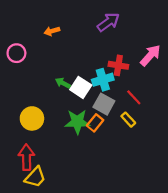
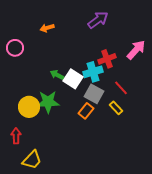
red cross: (118, 65) -> (107, 59), turned -30
green star: (77, 122) -> (48, 102), moved
red arrow: (26, 157) -> (16, 136), moved, size x0.7

